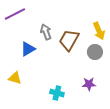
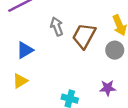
blue triangle: (28, 49) -> (25, 50), moved
yellow triangle: (15, 78) -> (20, 81), turned -48

